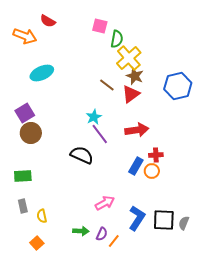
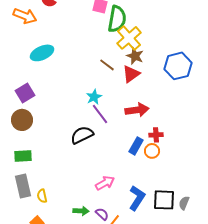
green semicircle: (117, 39) -> (117, 19), size x1.5
brown circle: (31, 133) -> (22, 120), moved
black semicircle: (82, 155) -> (82, 135), turned -50
gray rectangle: (23, 206) -> (23, 186), size x1.6
purple semicircle: (102, 234) -> (102, 214), turned -72

